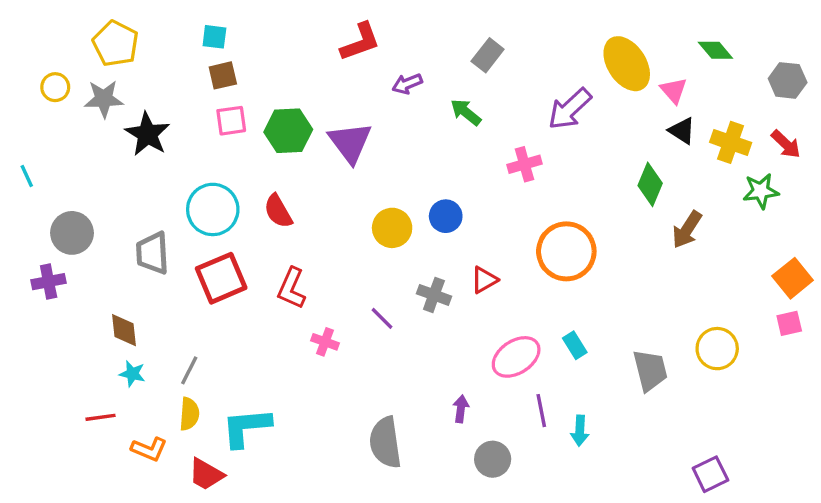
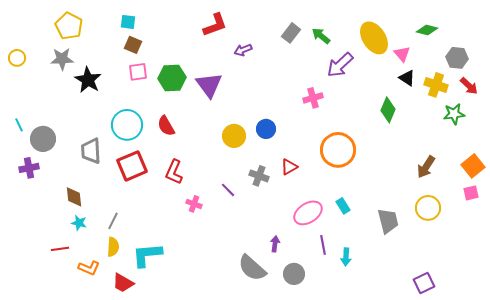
green diamond: (715, 50) -> (427, 30), turned -35
brown square: (223, 75) -> (133, 45), turned 36
gray hexagon: (788, 80) -> (457, 58), moved
yellow circle: (55, 87) -> (17, 58), moved
green arrow: (466, 112) -> (321, 36), moved
cyan line: (27, 176) -> (19, 125), moved
brown arrow: (687, 230) -> (426, 167), moved
gray semicircle: (385, 442) -> (252, 268), moved, turned -40

